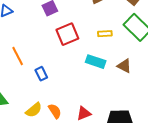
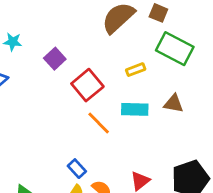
orange line: (18, 56) -> (99, 123), moved
blue rectangle: (41, 74) -> (77, 169), moved

